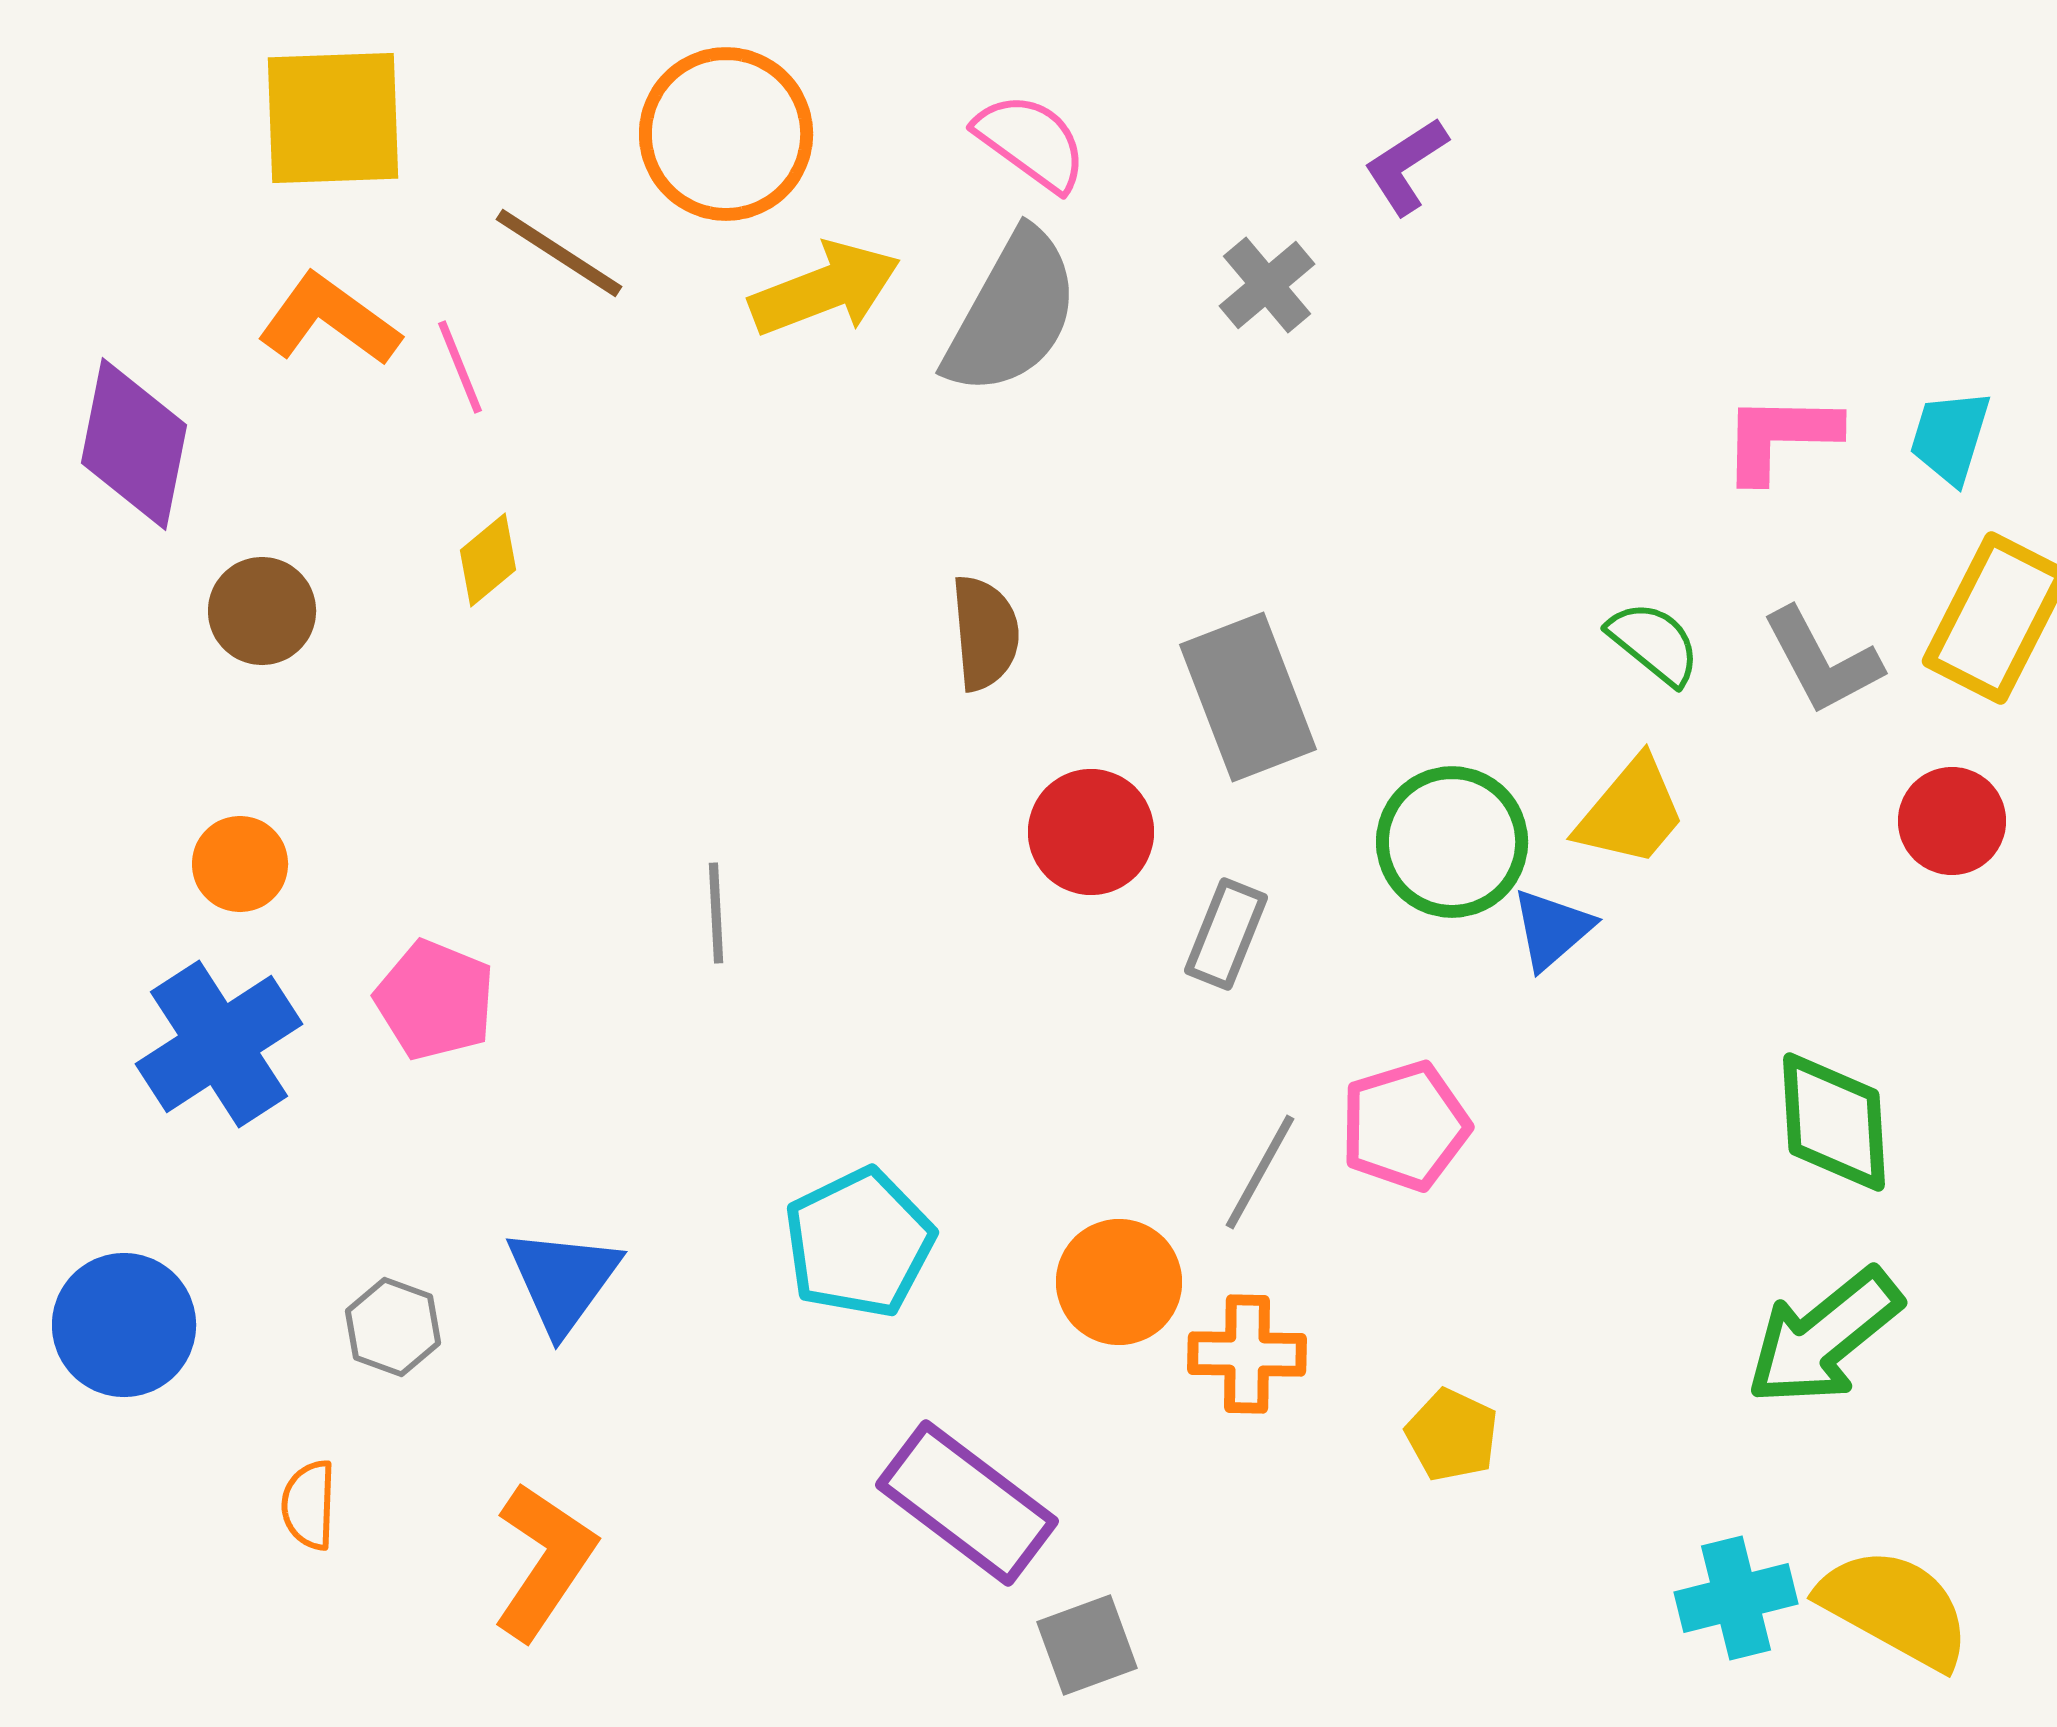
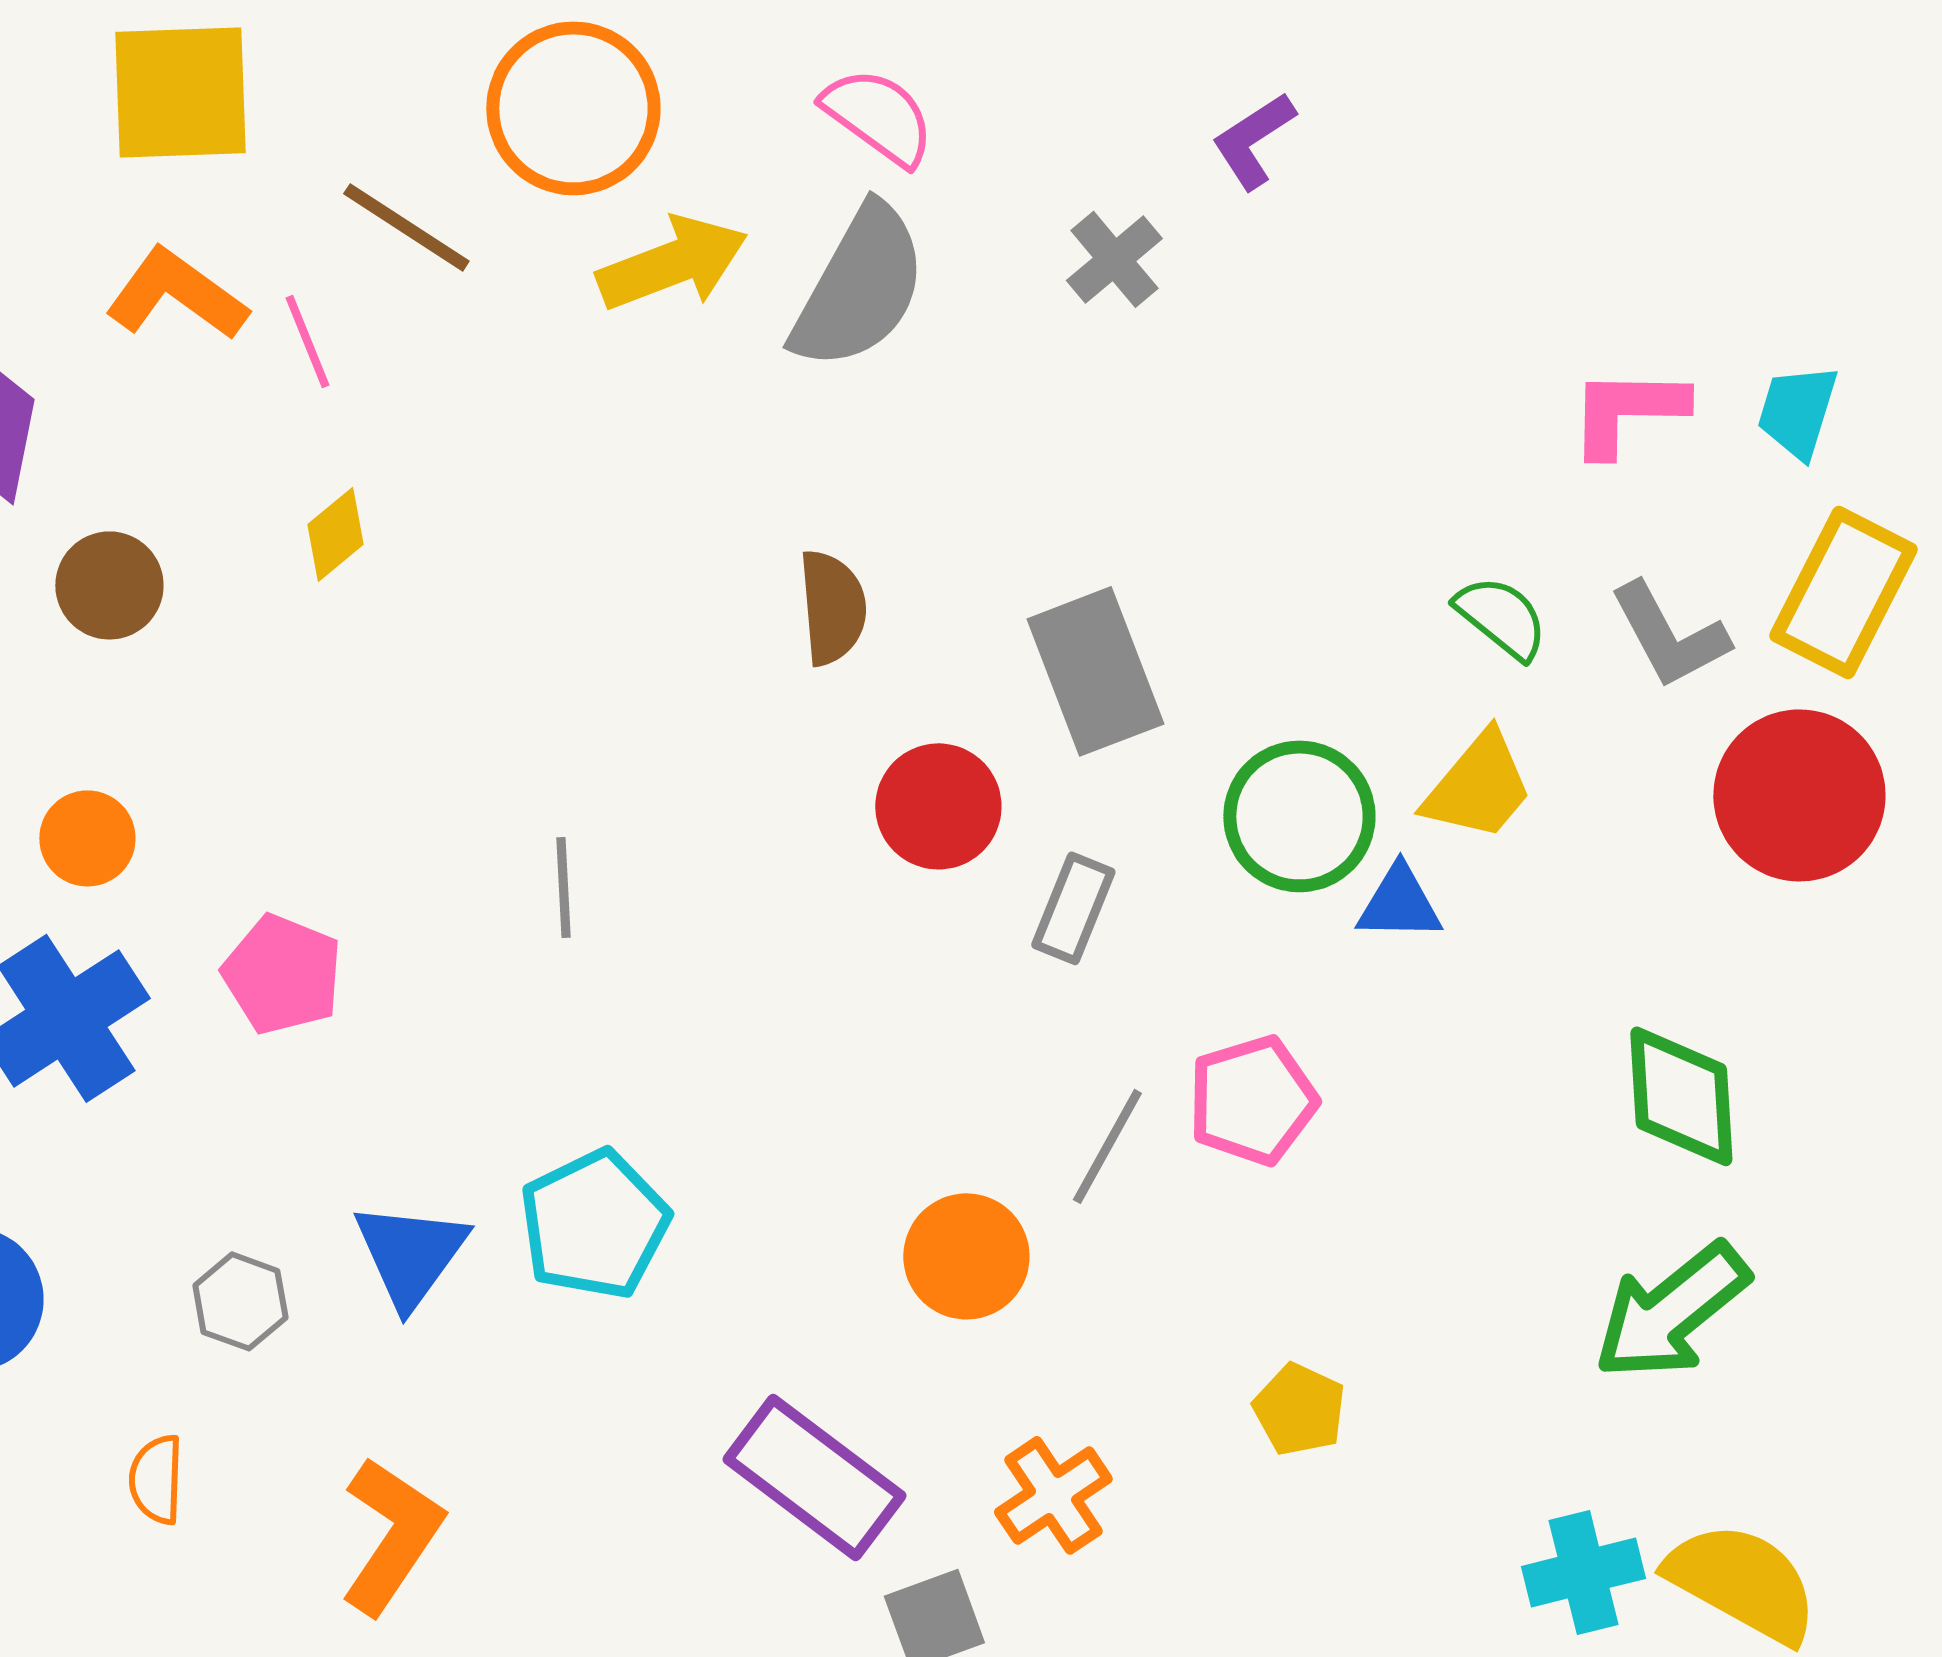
red circle: (1952, 821) -> (1799, 795), size x1.6
blue triangle: (1552, 929) -> (1399, 903), turned 42
cyan pentagon: (859, 1243) -> (594, 1224), moved
orange cross: (1247, 1354) -> (1053, 1495), moved, turned -35

